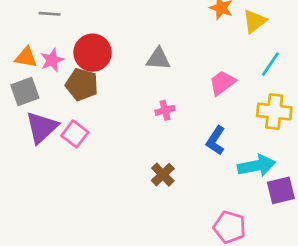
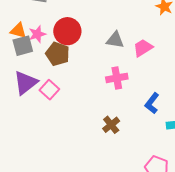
pink trapezoid: (222, 83) -> (143, 48), moved
gray square: (25, 91) -> (23, 46), moved
pink cross: (165, 110) -> (117, 78), size x1.5

